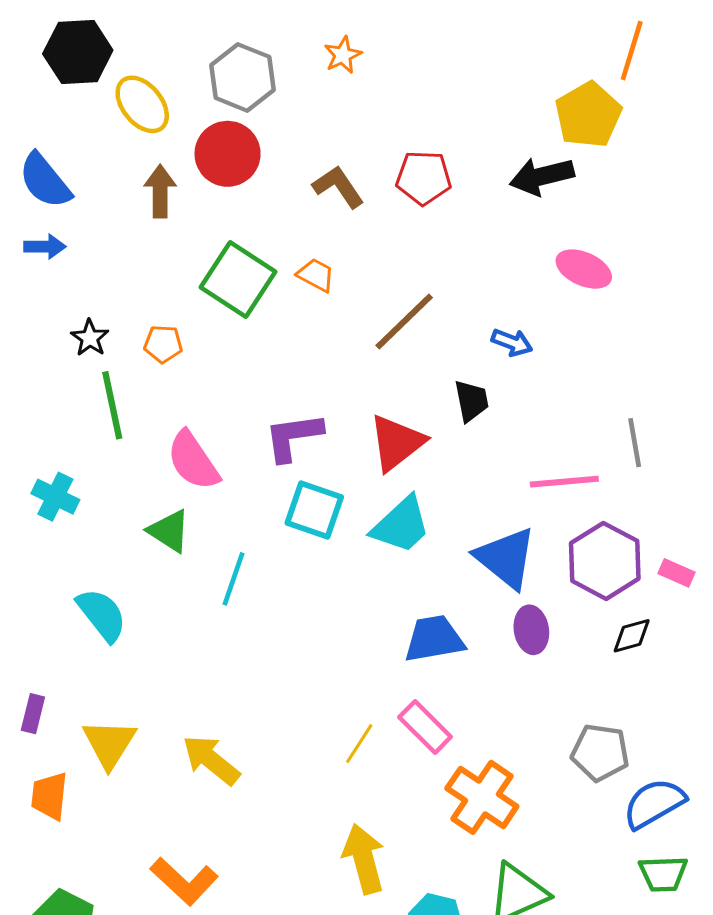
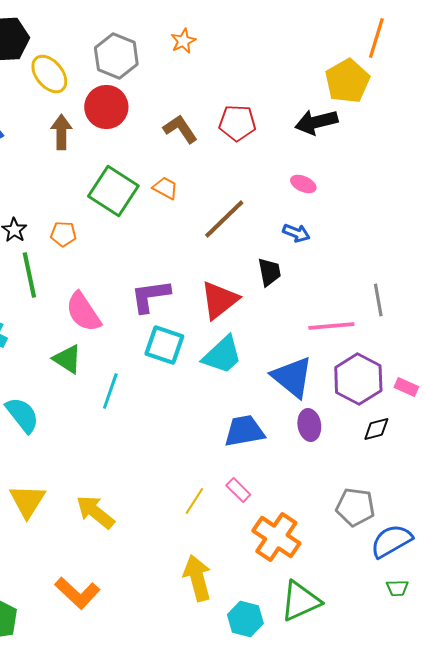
pink ellipse: (584, 269) -> (303, 184), moved, size x0.7
pink rectangle: (425, 727) -> (238, 490), size x0.7
green trapezoid: (663, 874) -> (397, 588), size x0.7

